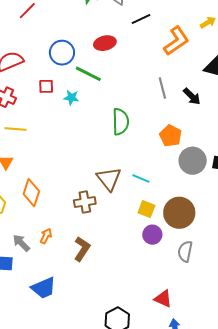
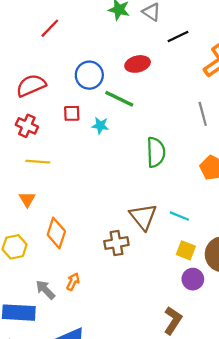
brown L-shape: (82, 249) -> (173, 321), moved

